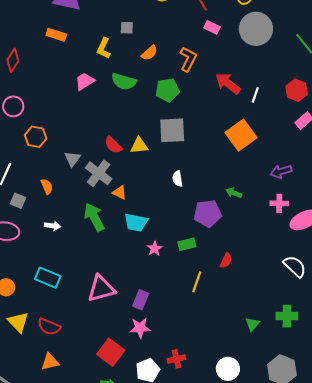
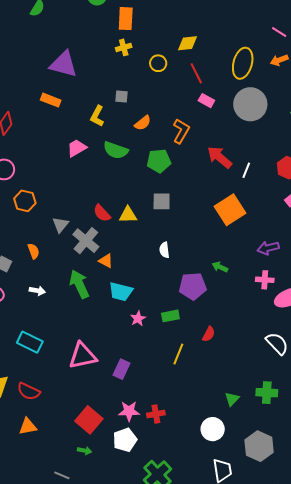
gray square: (172, 130) -> (162, 201), size x0.7
pink star: (140, 328) -> (129, 411), moved
red cross: (176, 359) -> (156, 414), moved
white circle: (228, 369) -> (213, 429), moved

